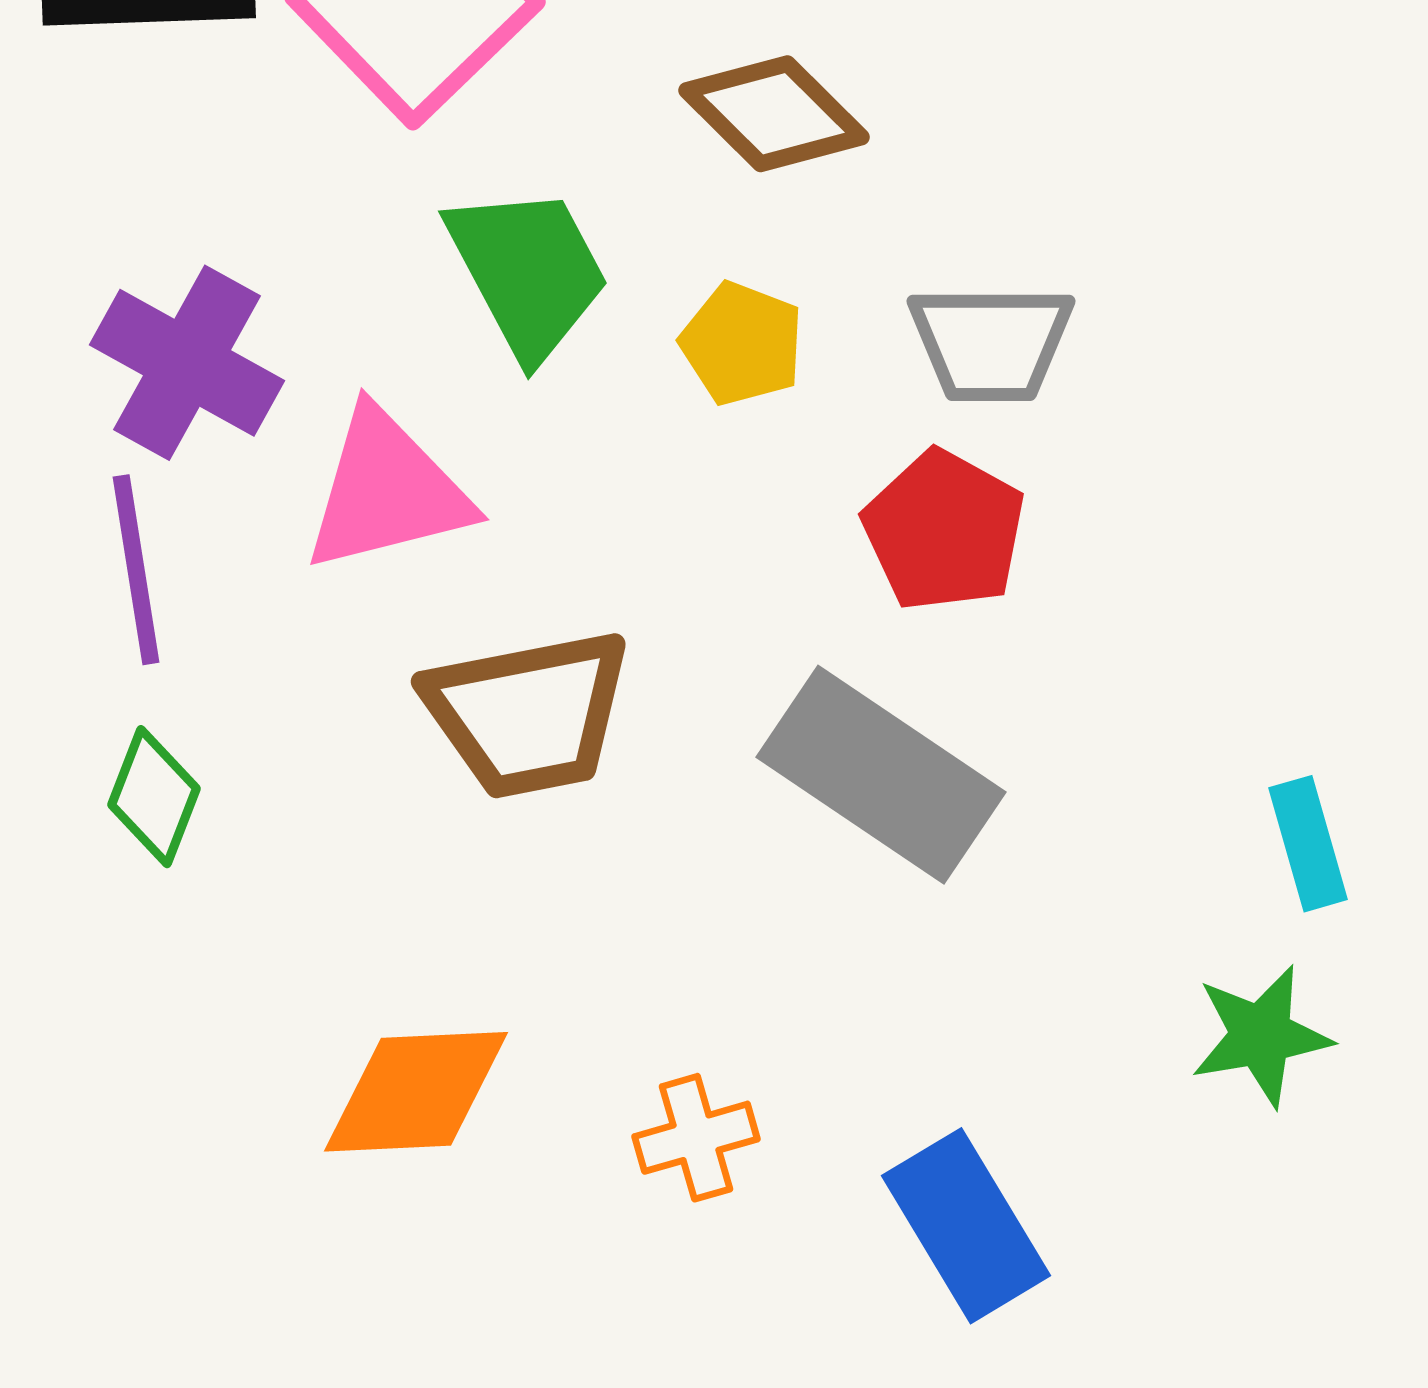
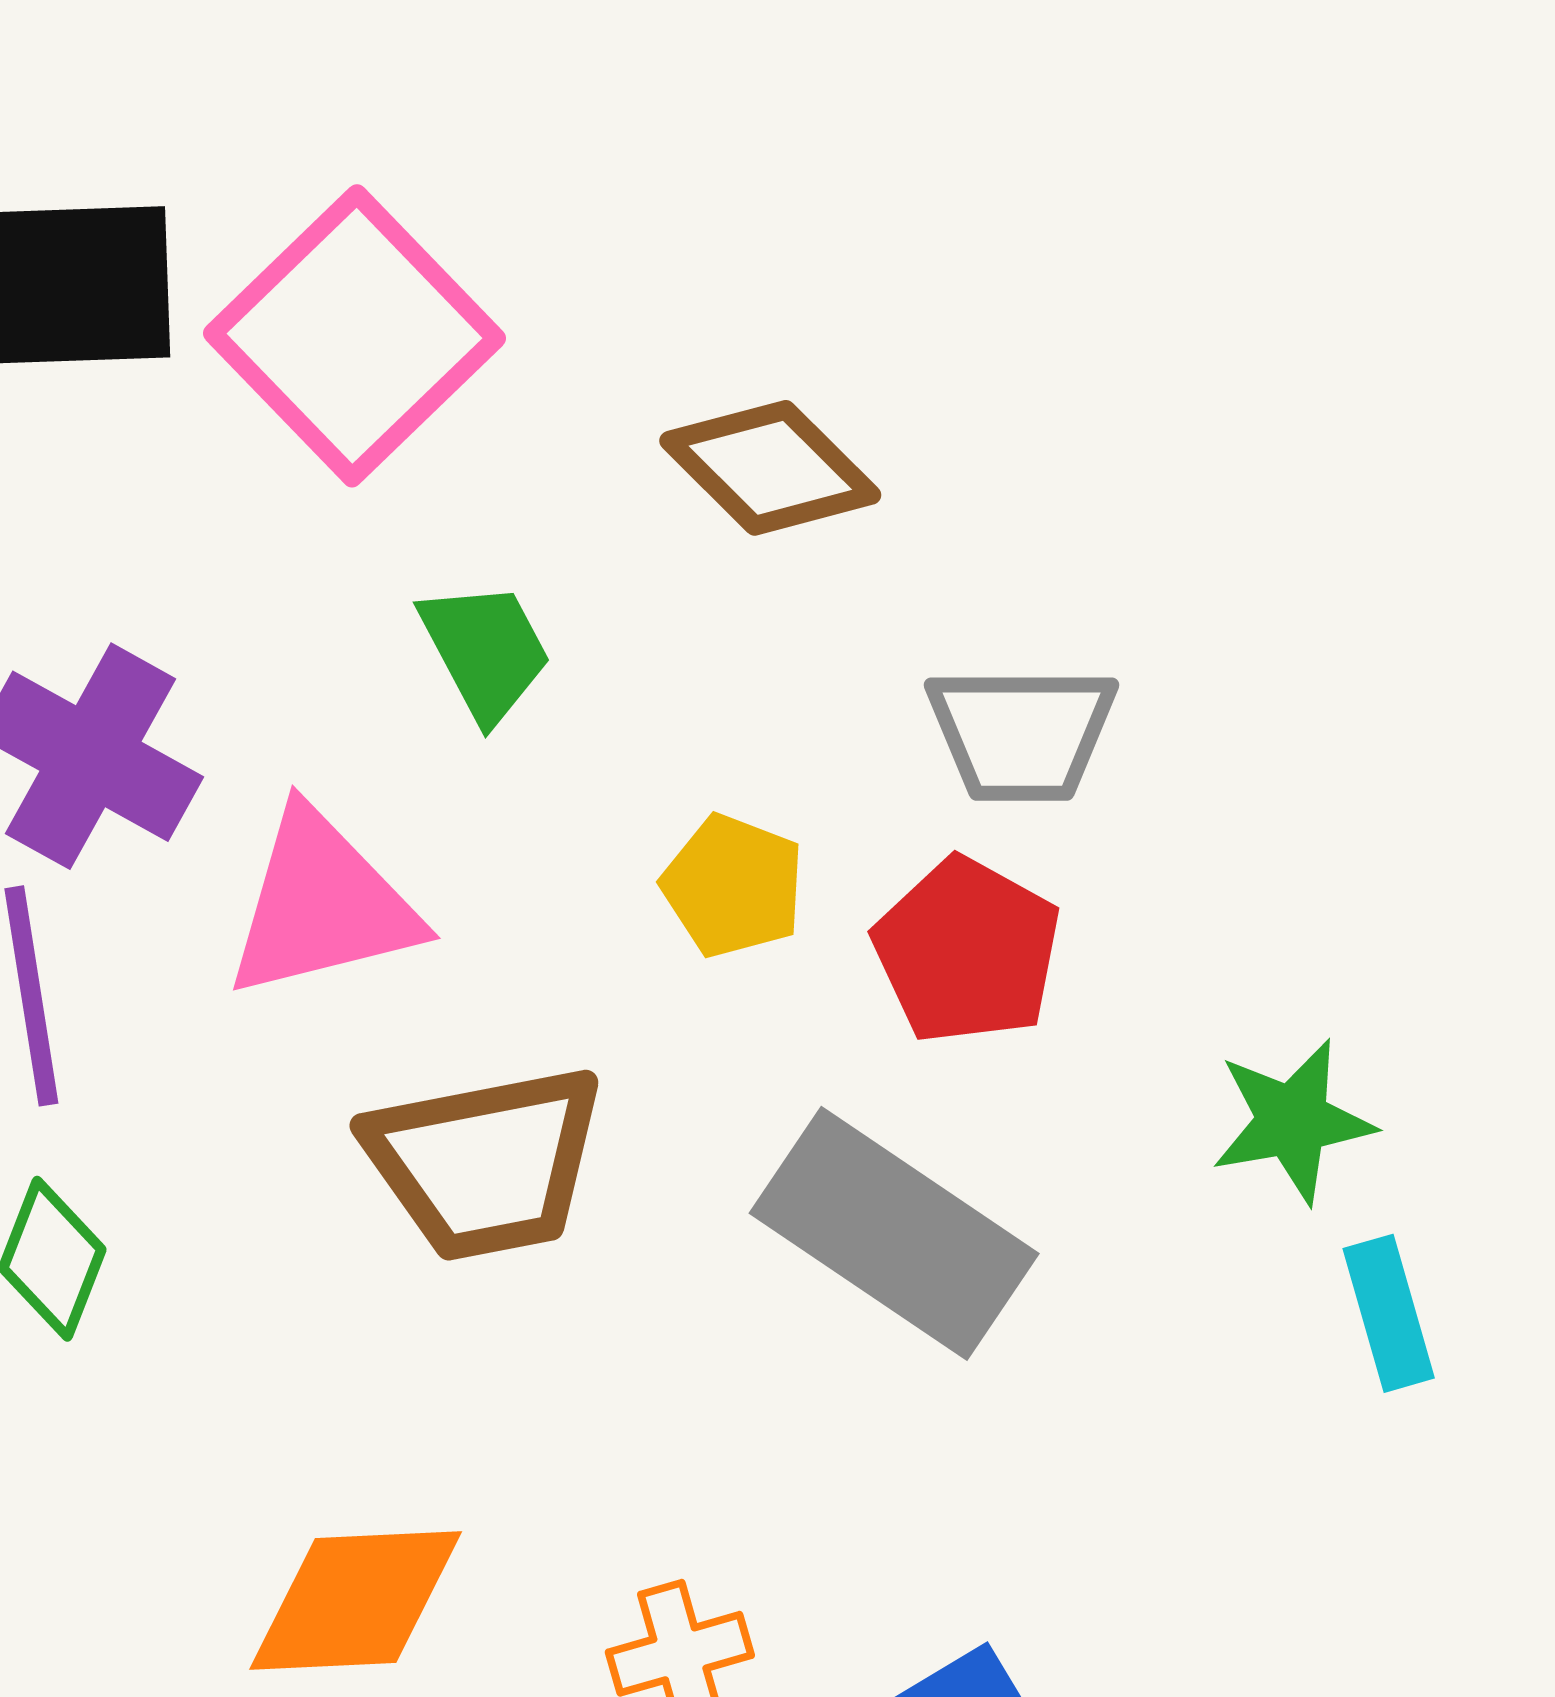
green trapezoid: (528, 272) -> (485, 651), size x0.7
yellow pentagon: (742, 344) -> (733, 886), moved
green star: (1261, 1036) -> (1293, 1121), moved

